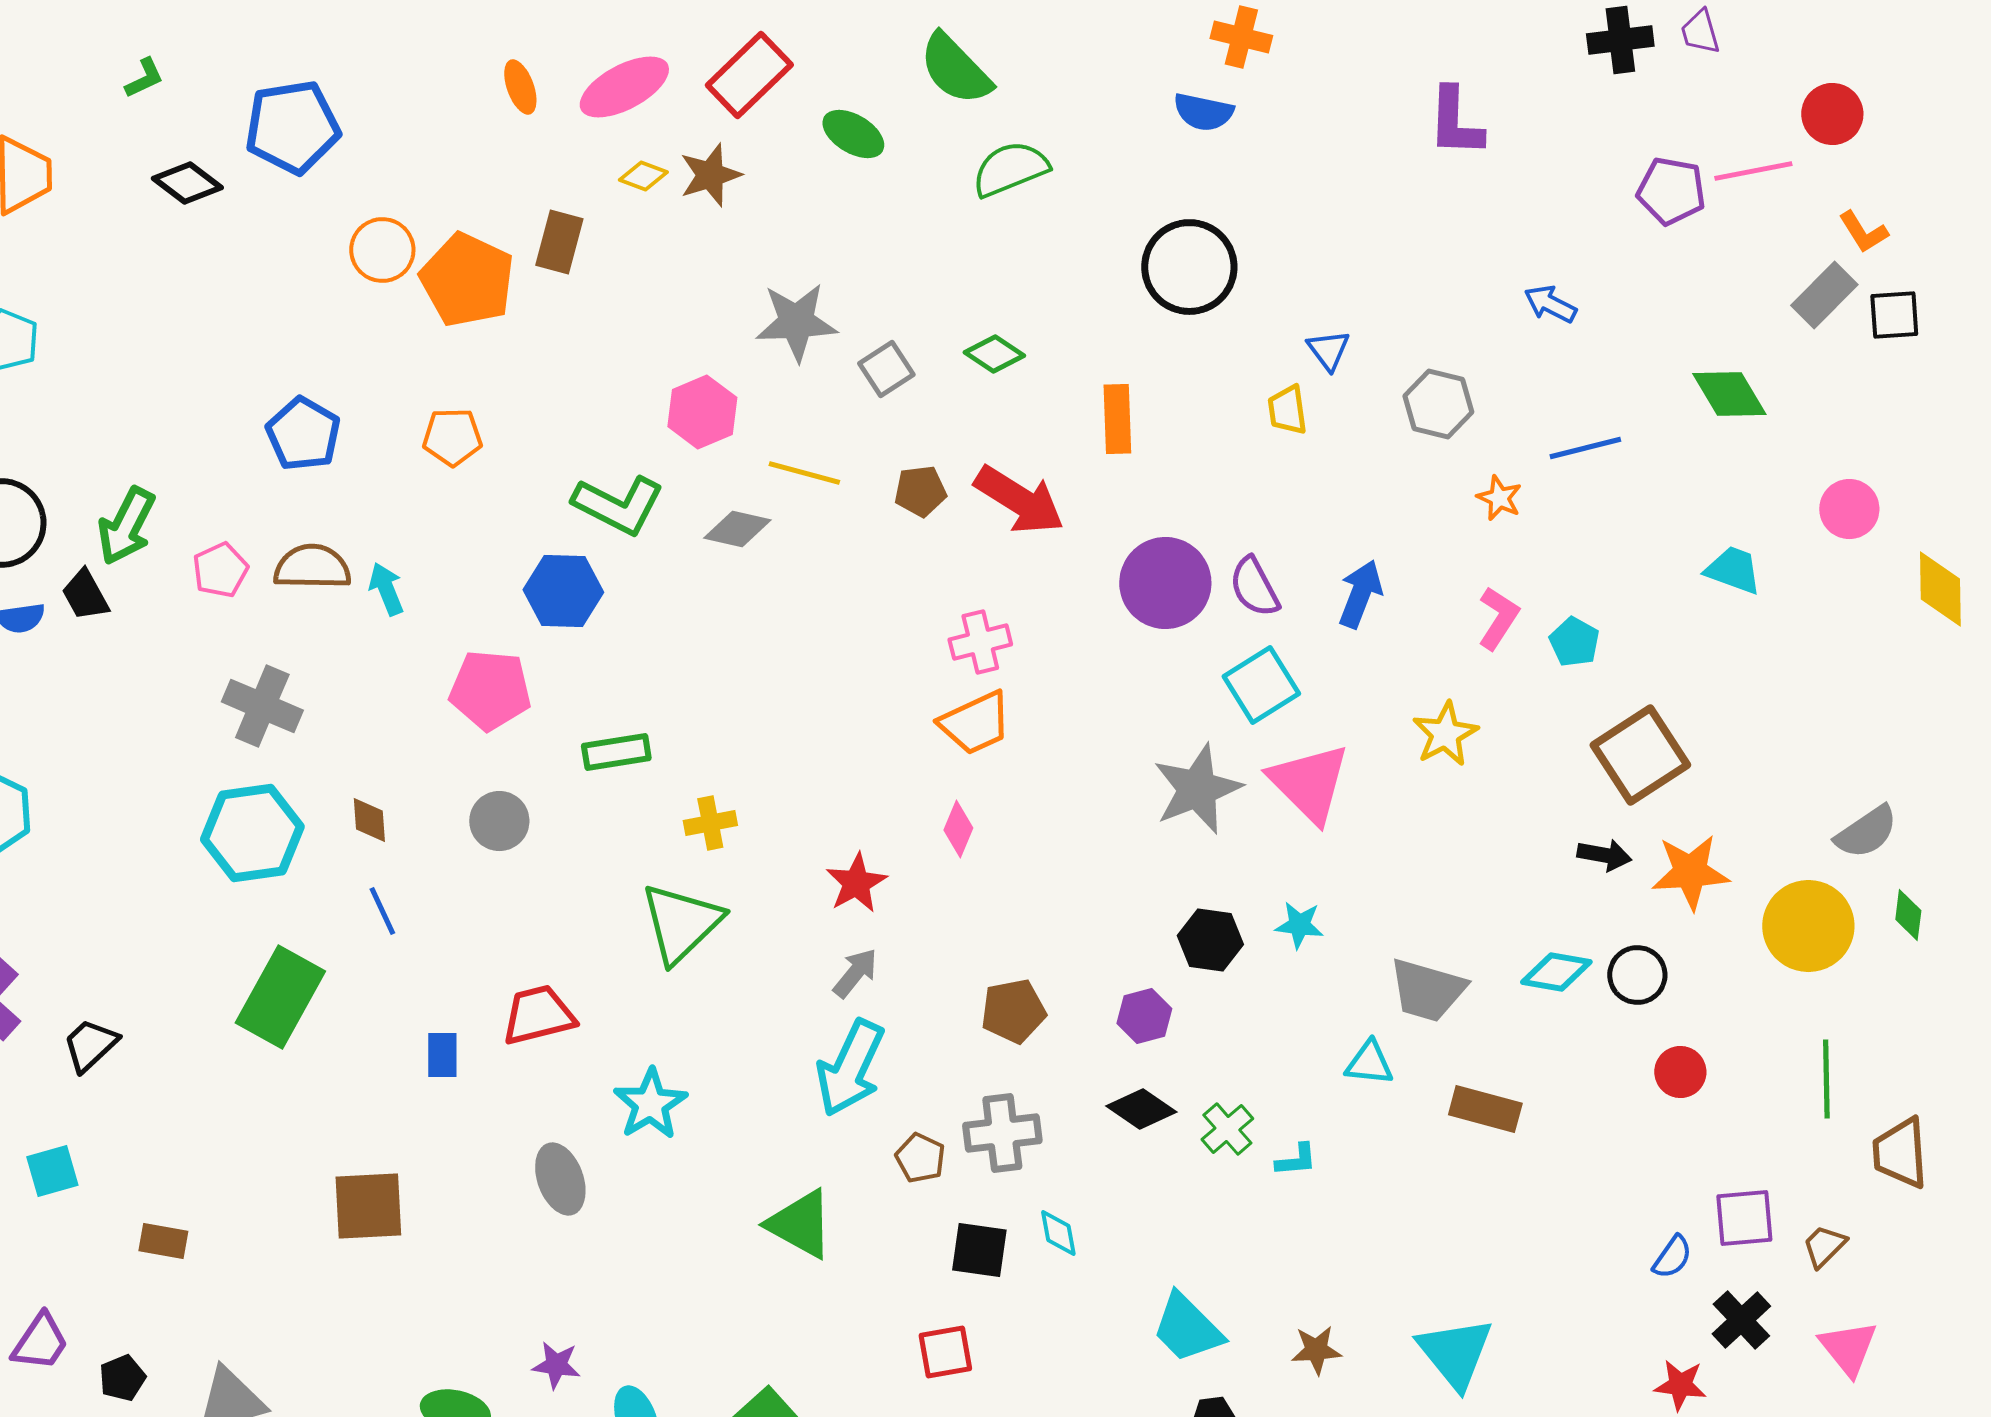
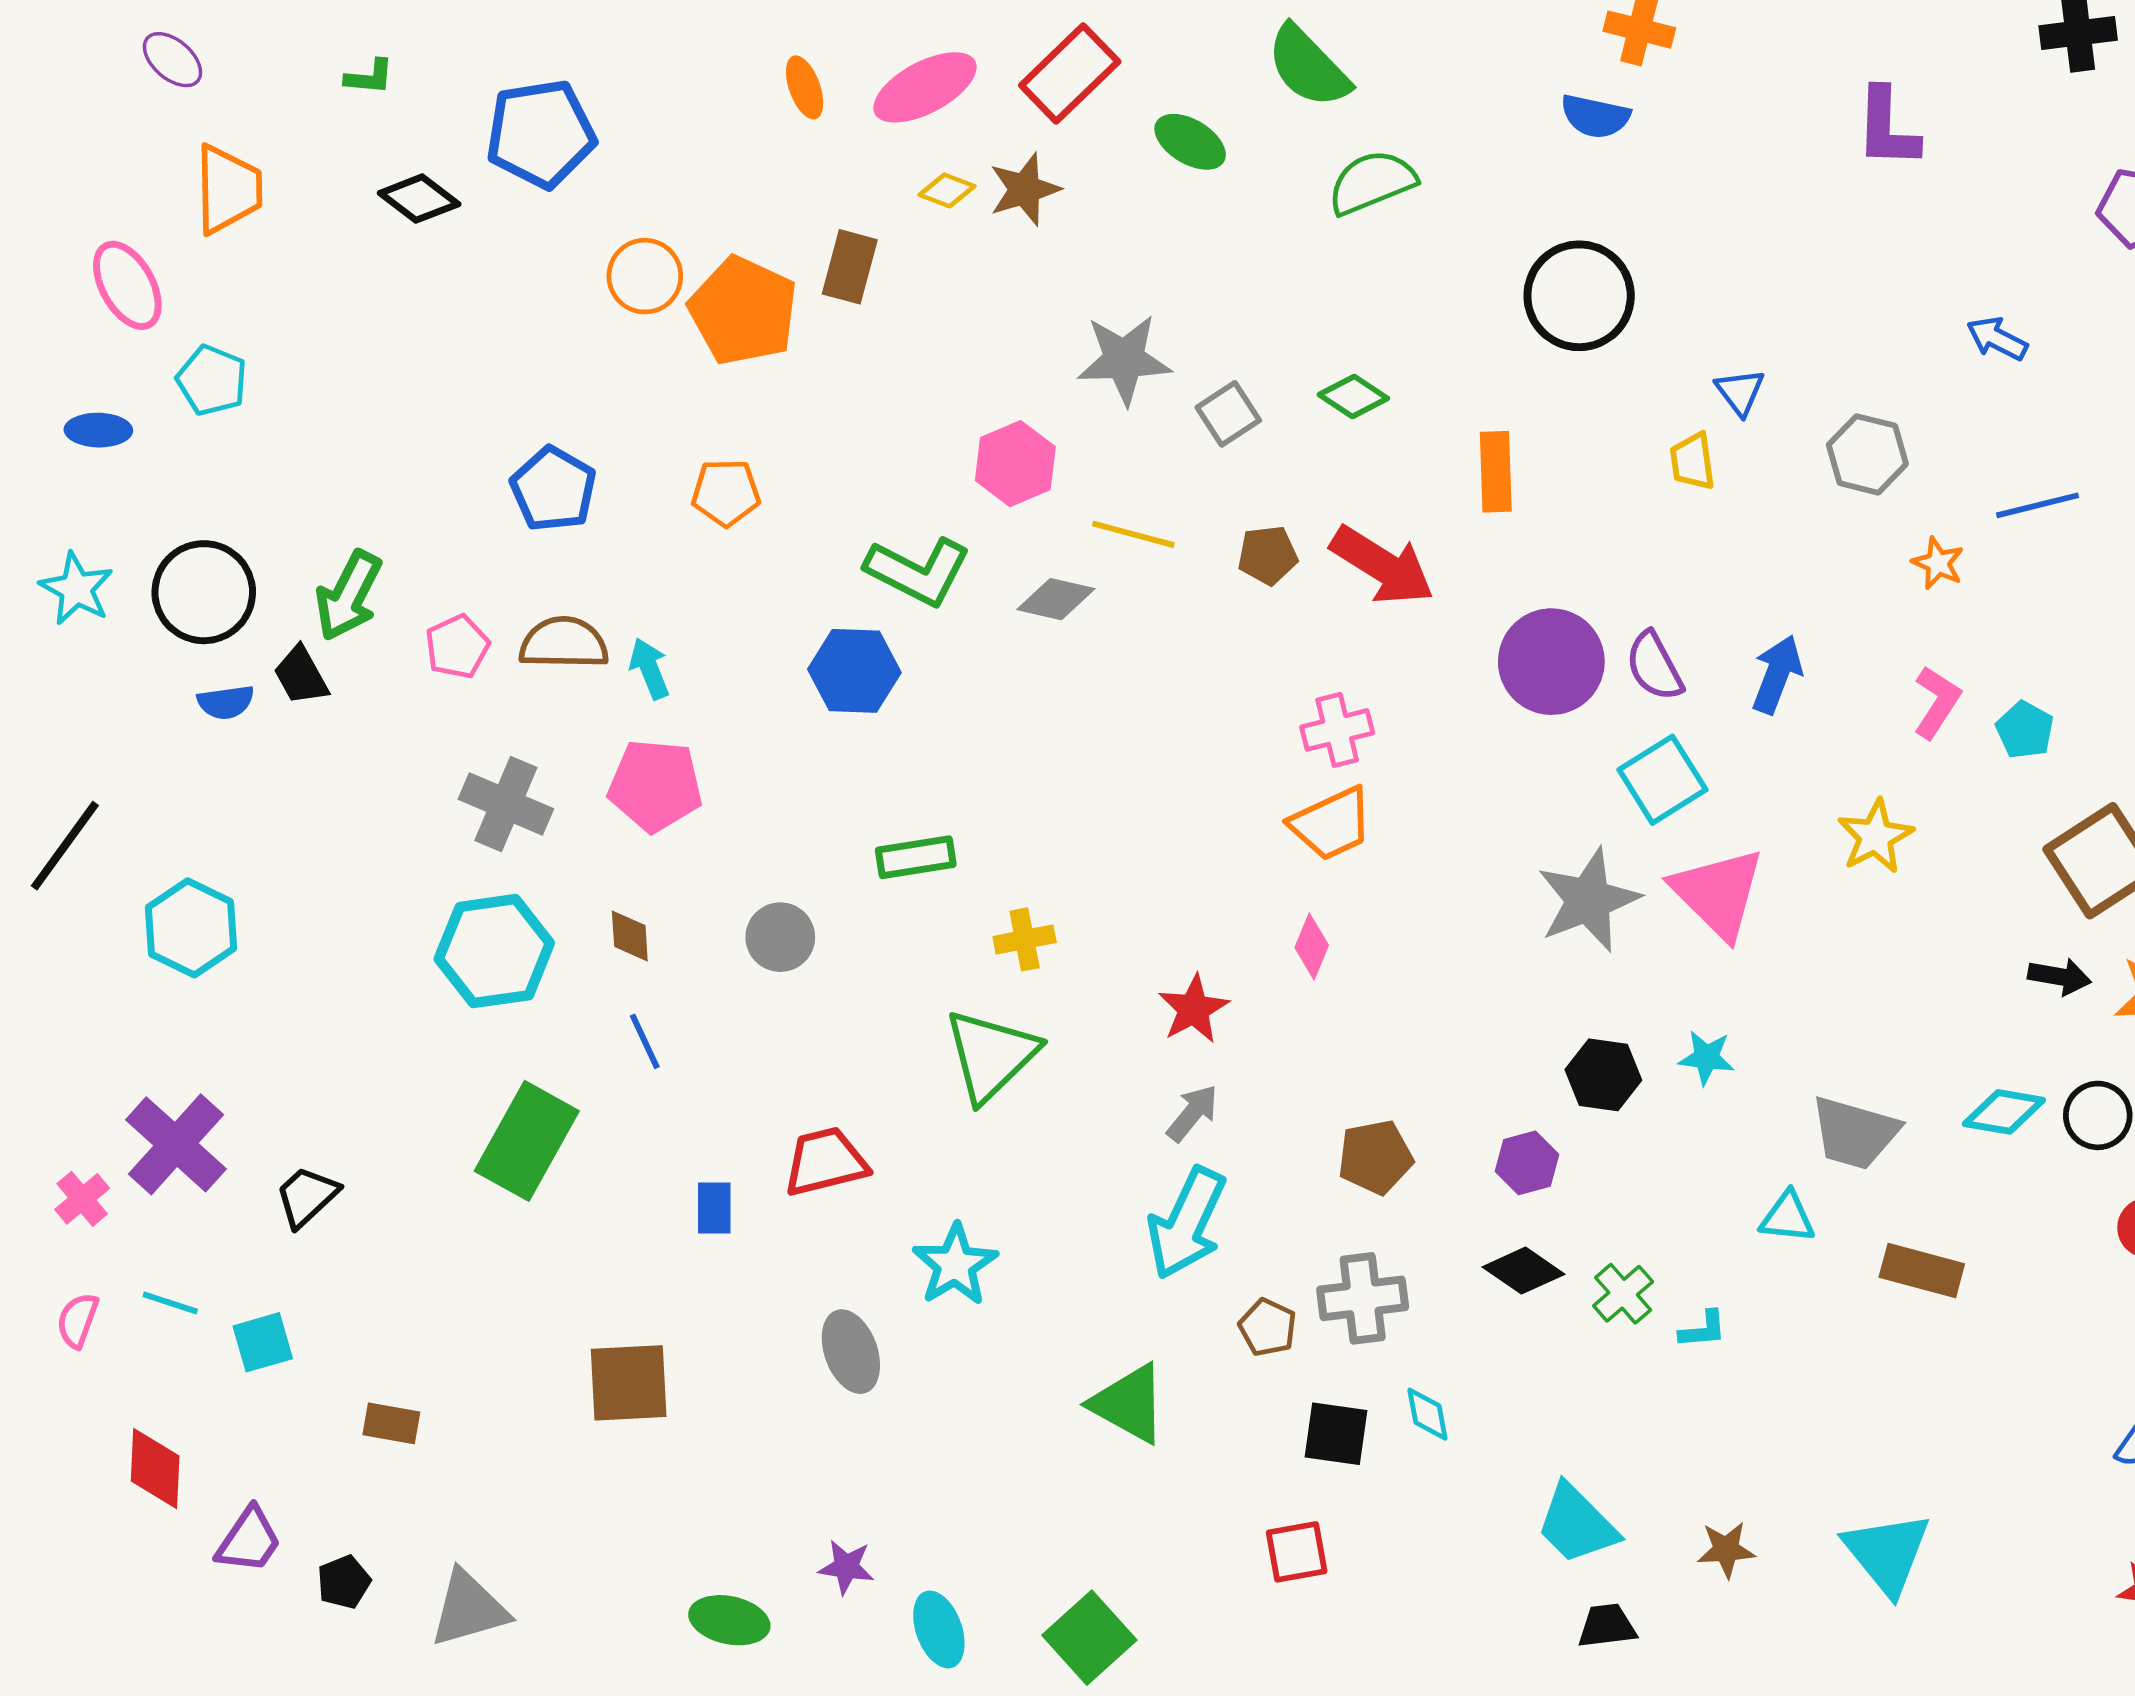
green L-shape: (144, 78) -> (369, 77), turned 30
pink pentagon: (490, 690) -> (655, 785), moved

